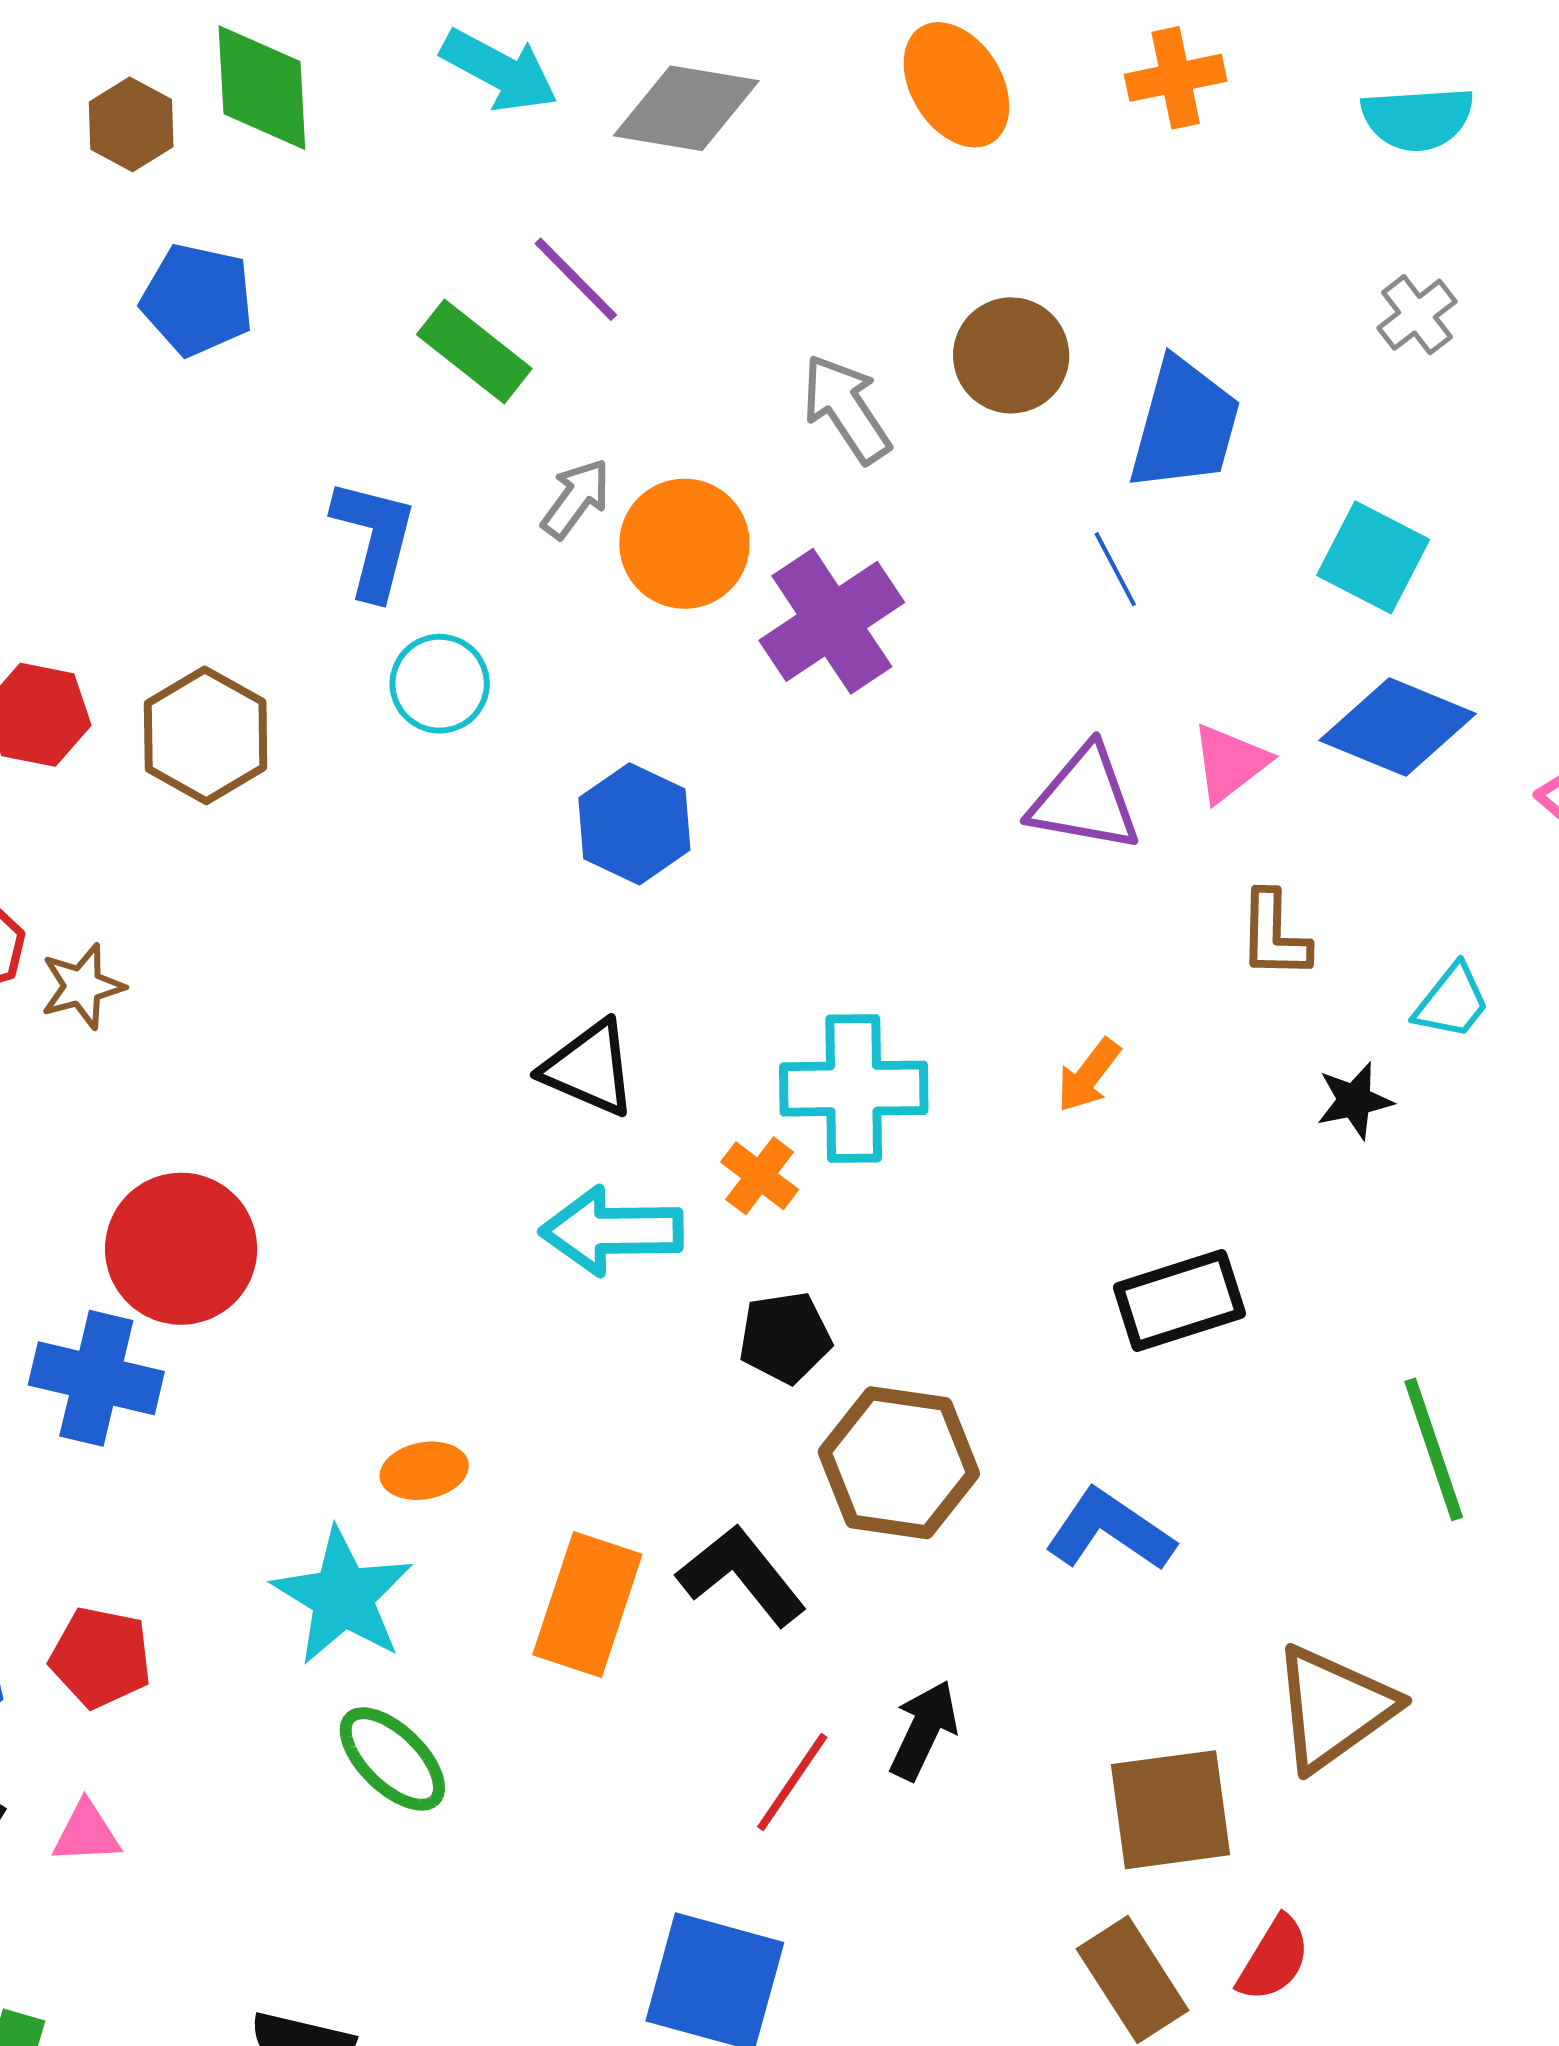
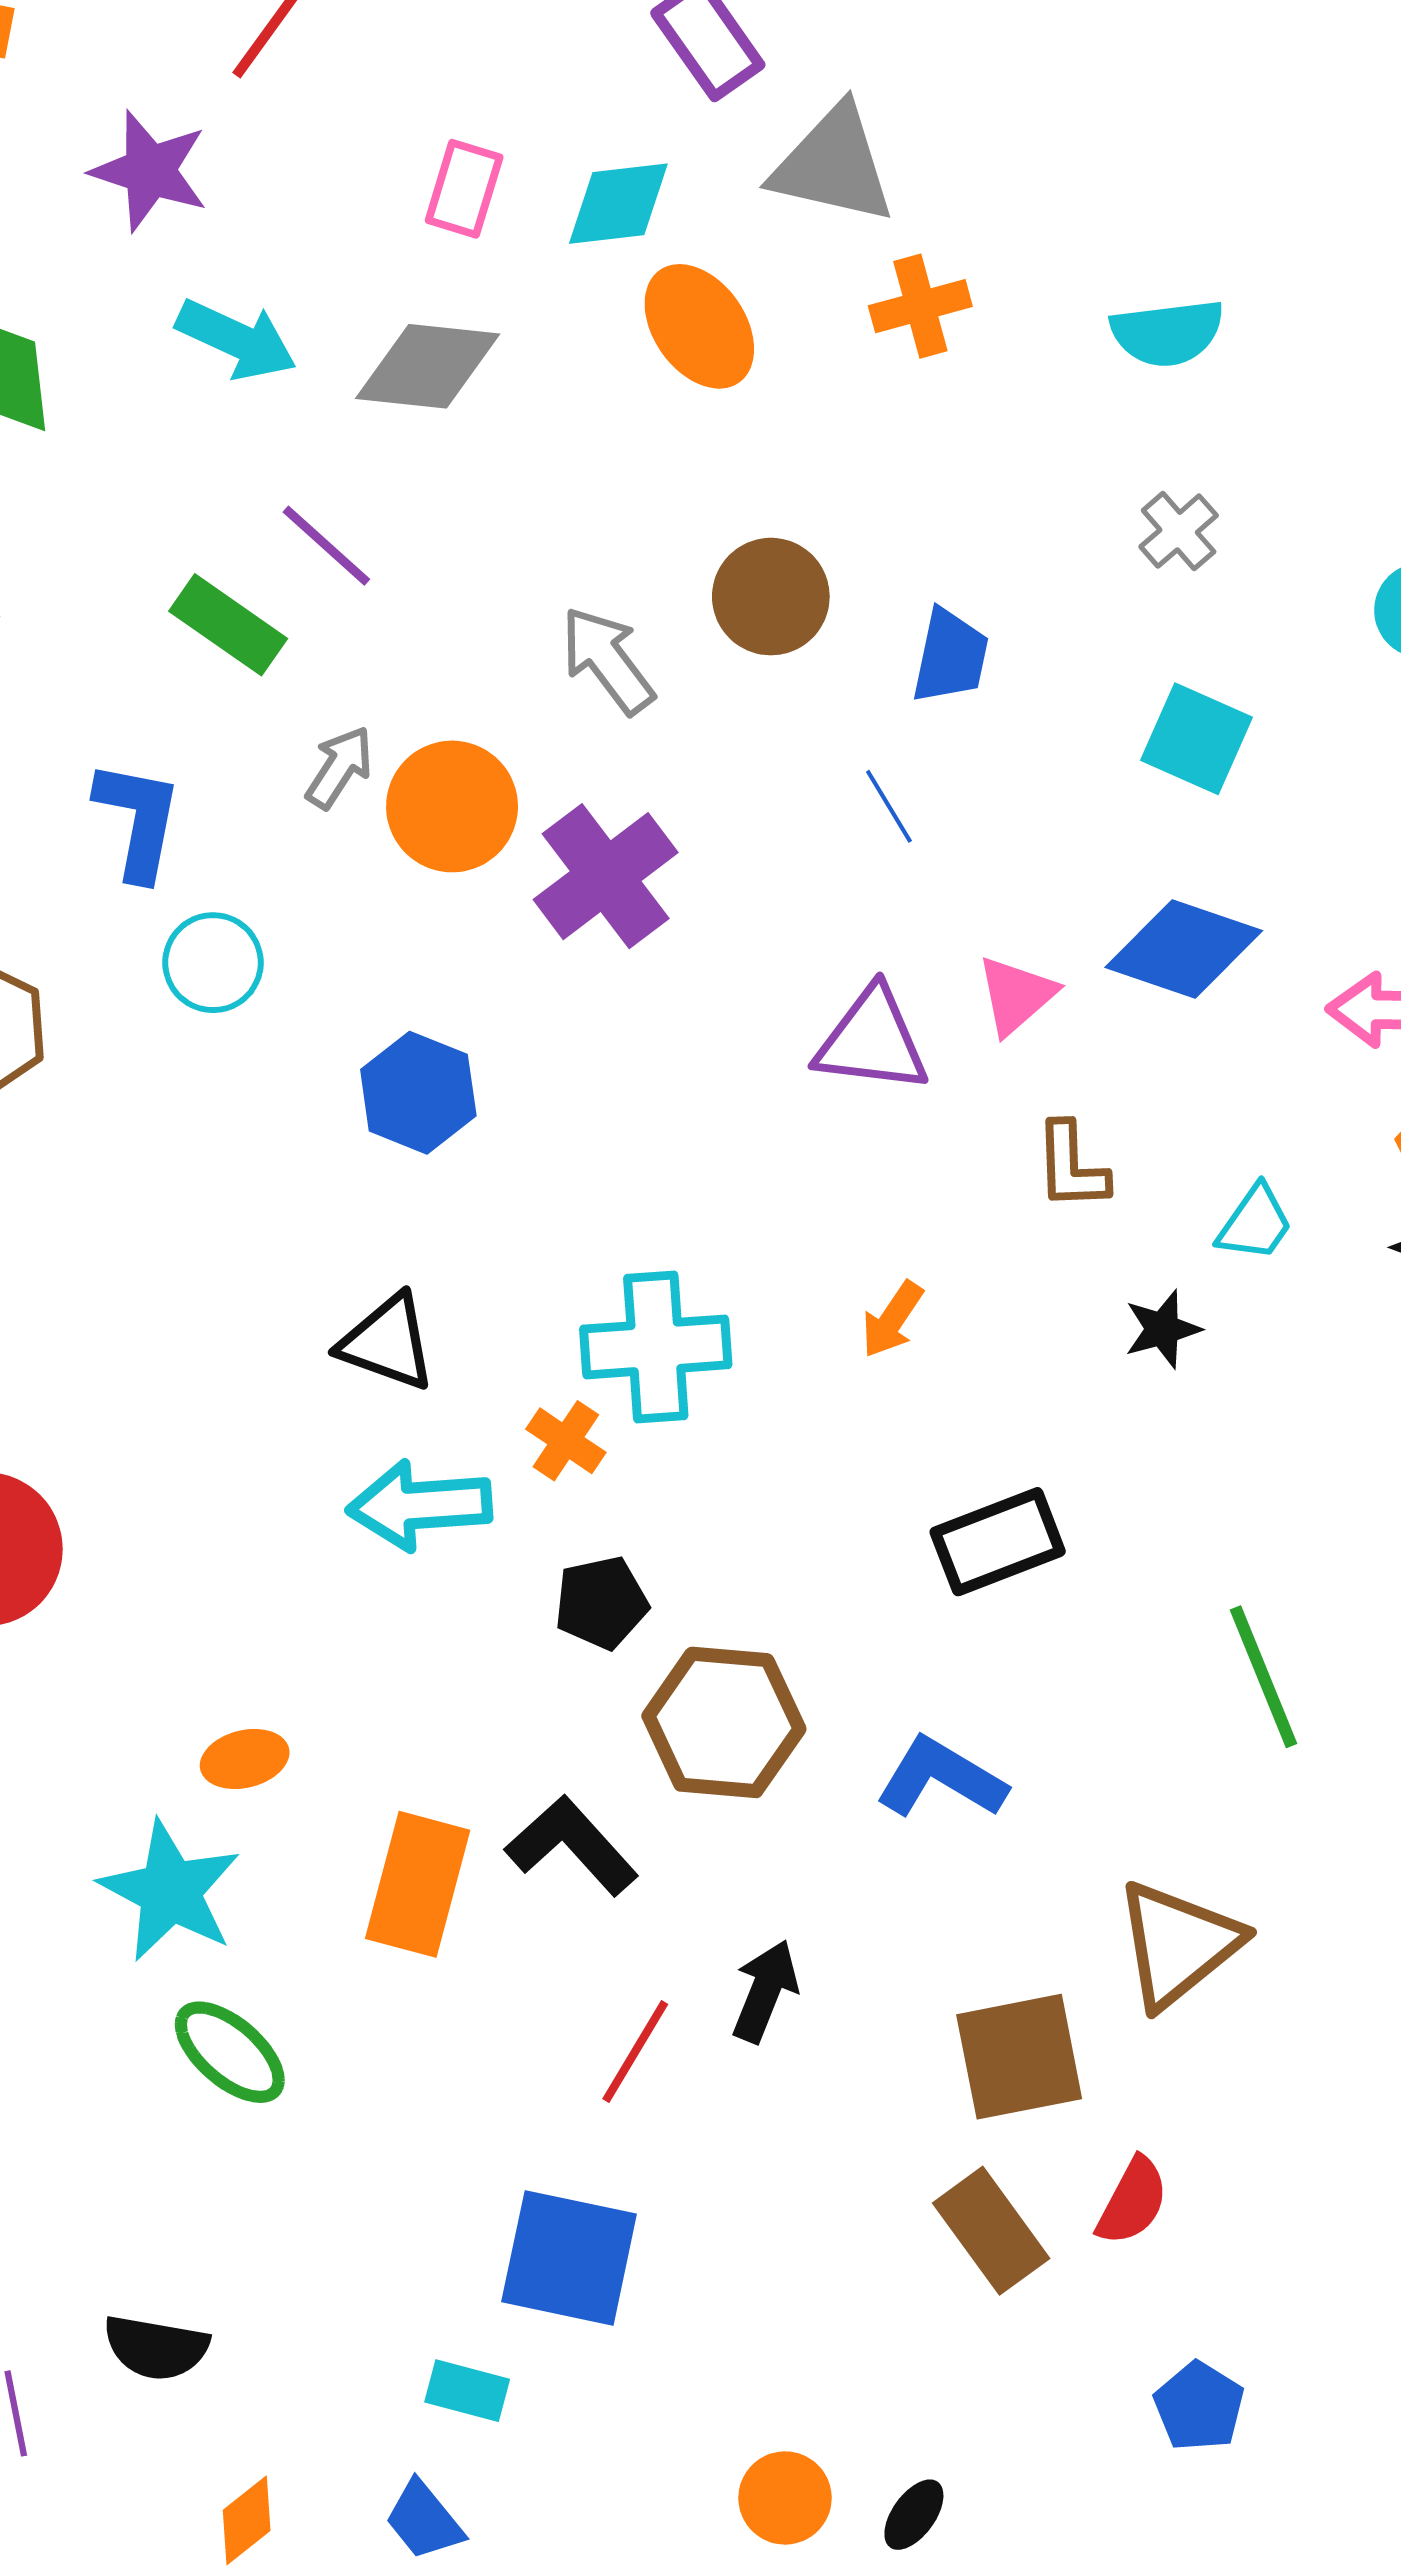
blue trapezoid: (1185, 425) -> (950, 656), size x0.7
cyan square: (1373, 557) -> (1196, 739), moved

